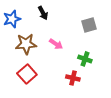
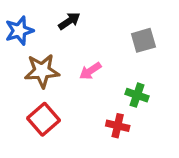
black arrow: (43, 13) -> (69, 21), turned -96
pink arrow: (56, 44) -> (90, 71), turned 112

